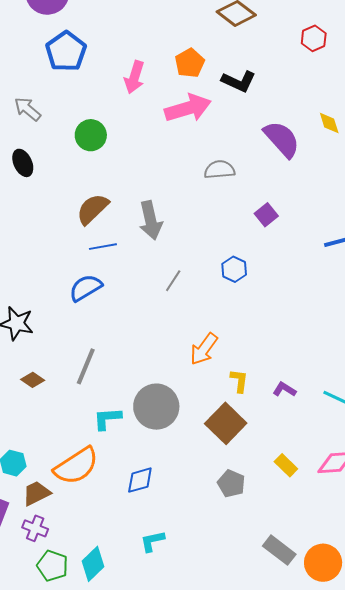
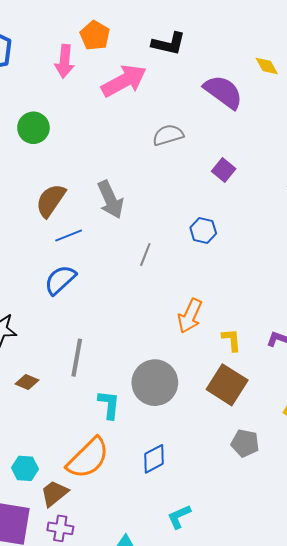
orange pentagon: (190, 63) -> (95, 35), moved
cyan L-shape: (107, 419) -> (109, 405), turned 112

